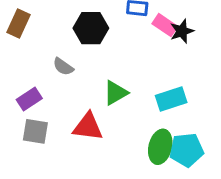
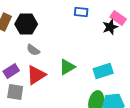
pink rectangle: (165, 25) -> (118, 18), moved
black hexagon: (91, 28) -> (26, 24), moved
red triangle: (88, 127) -> (36, 75), moved, turned -40

